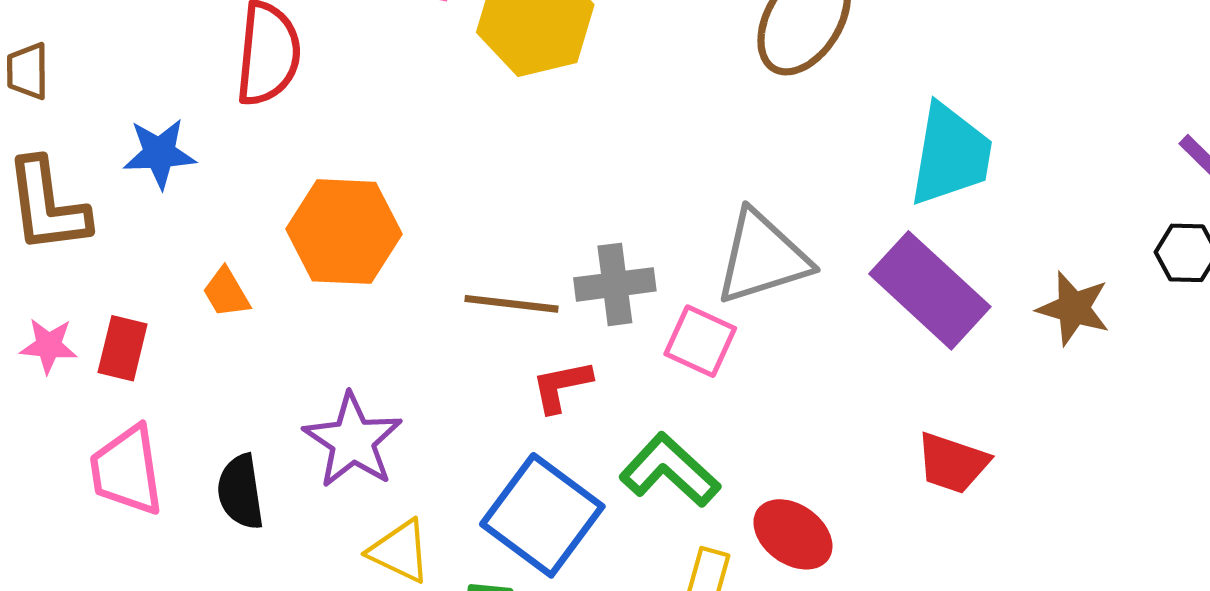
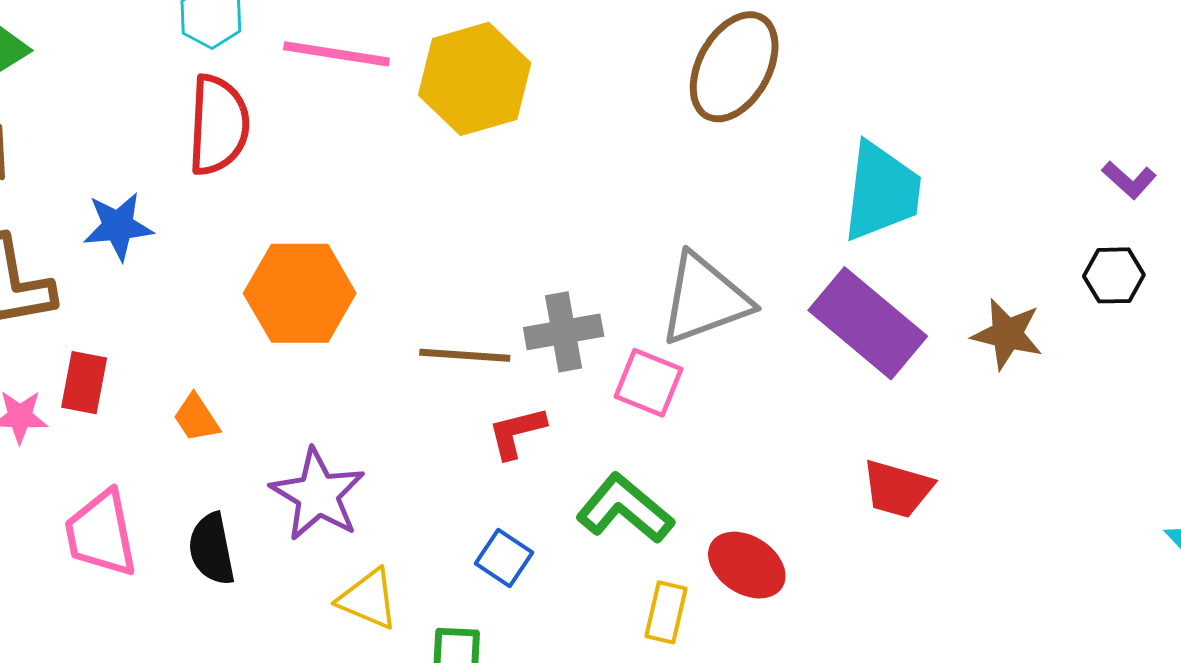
orange trapezoid: (226, 293) -> (196, 418), moved
red rectangle: (123, 348) -> (84, 383), moved
blue square: (542, 515) -> (504, 558), size x0.5

